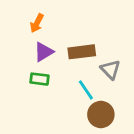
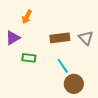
purple triangle: (44, 52) -> (13, 38), moved
gray triangle: (110, 70) -> (86, 38), moved

